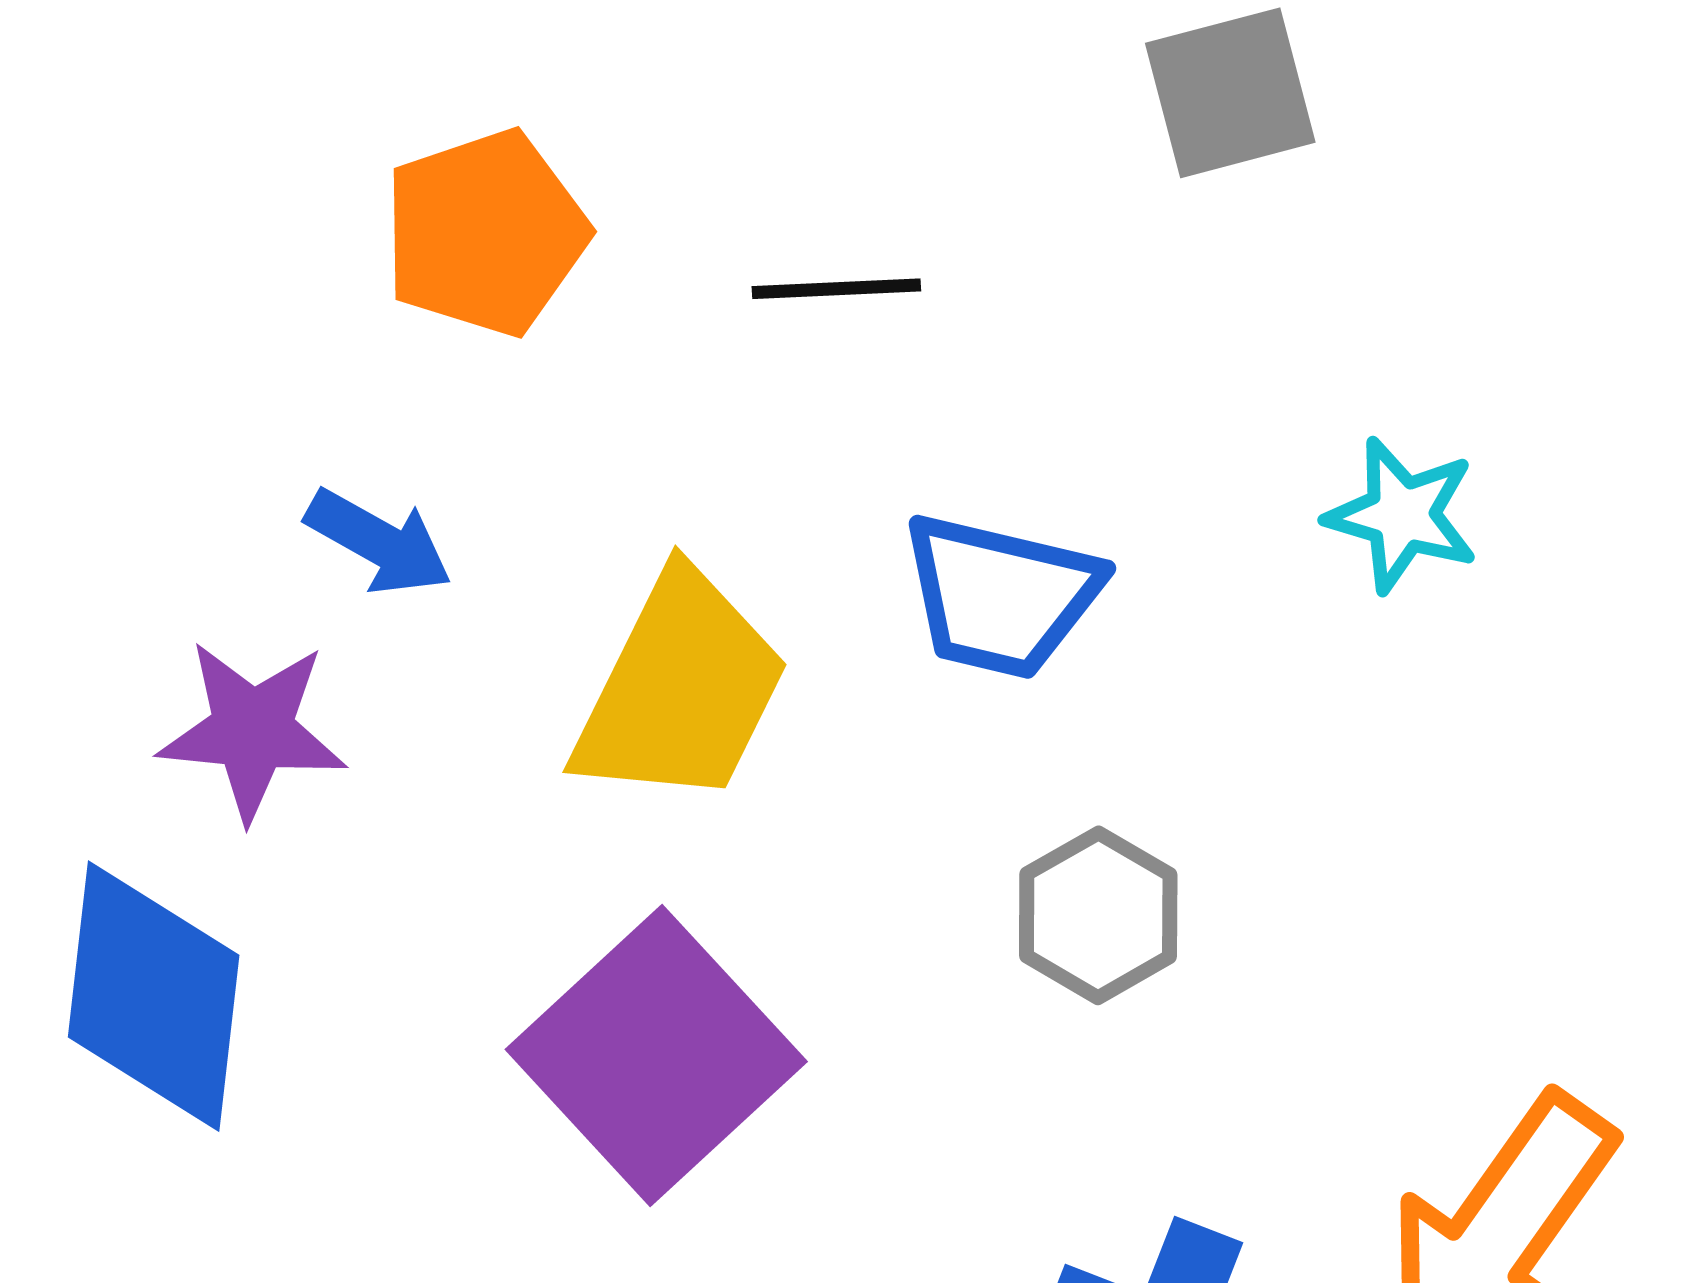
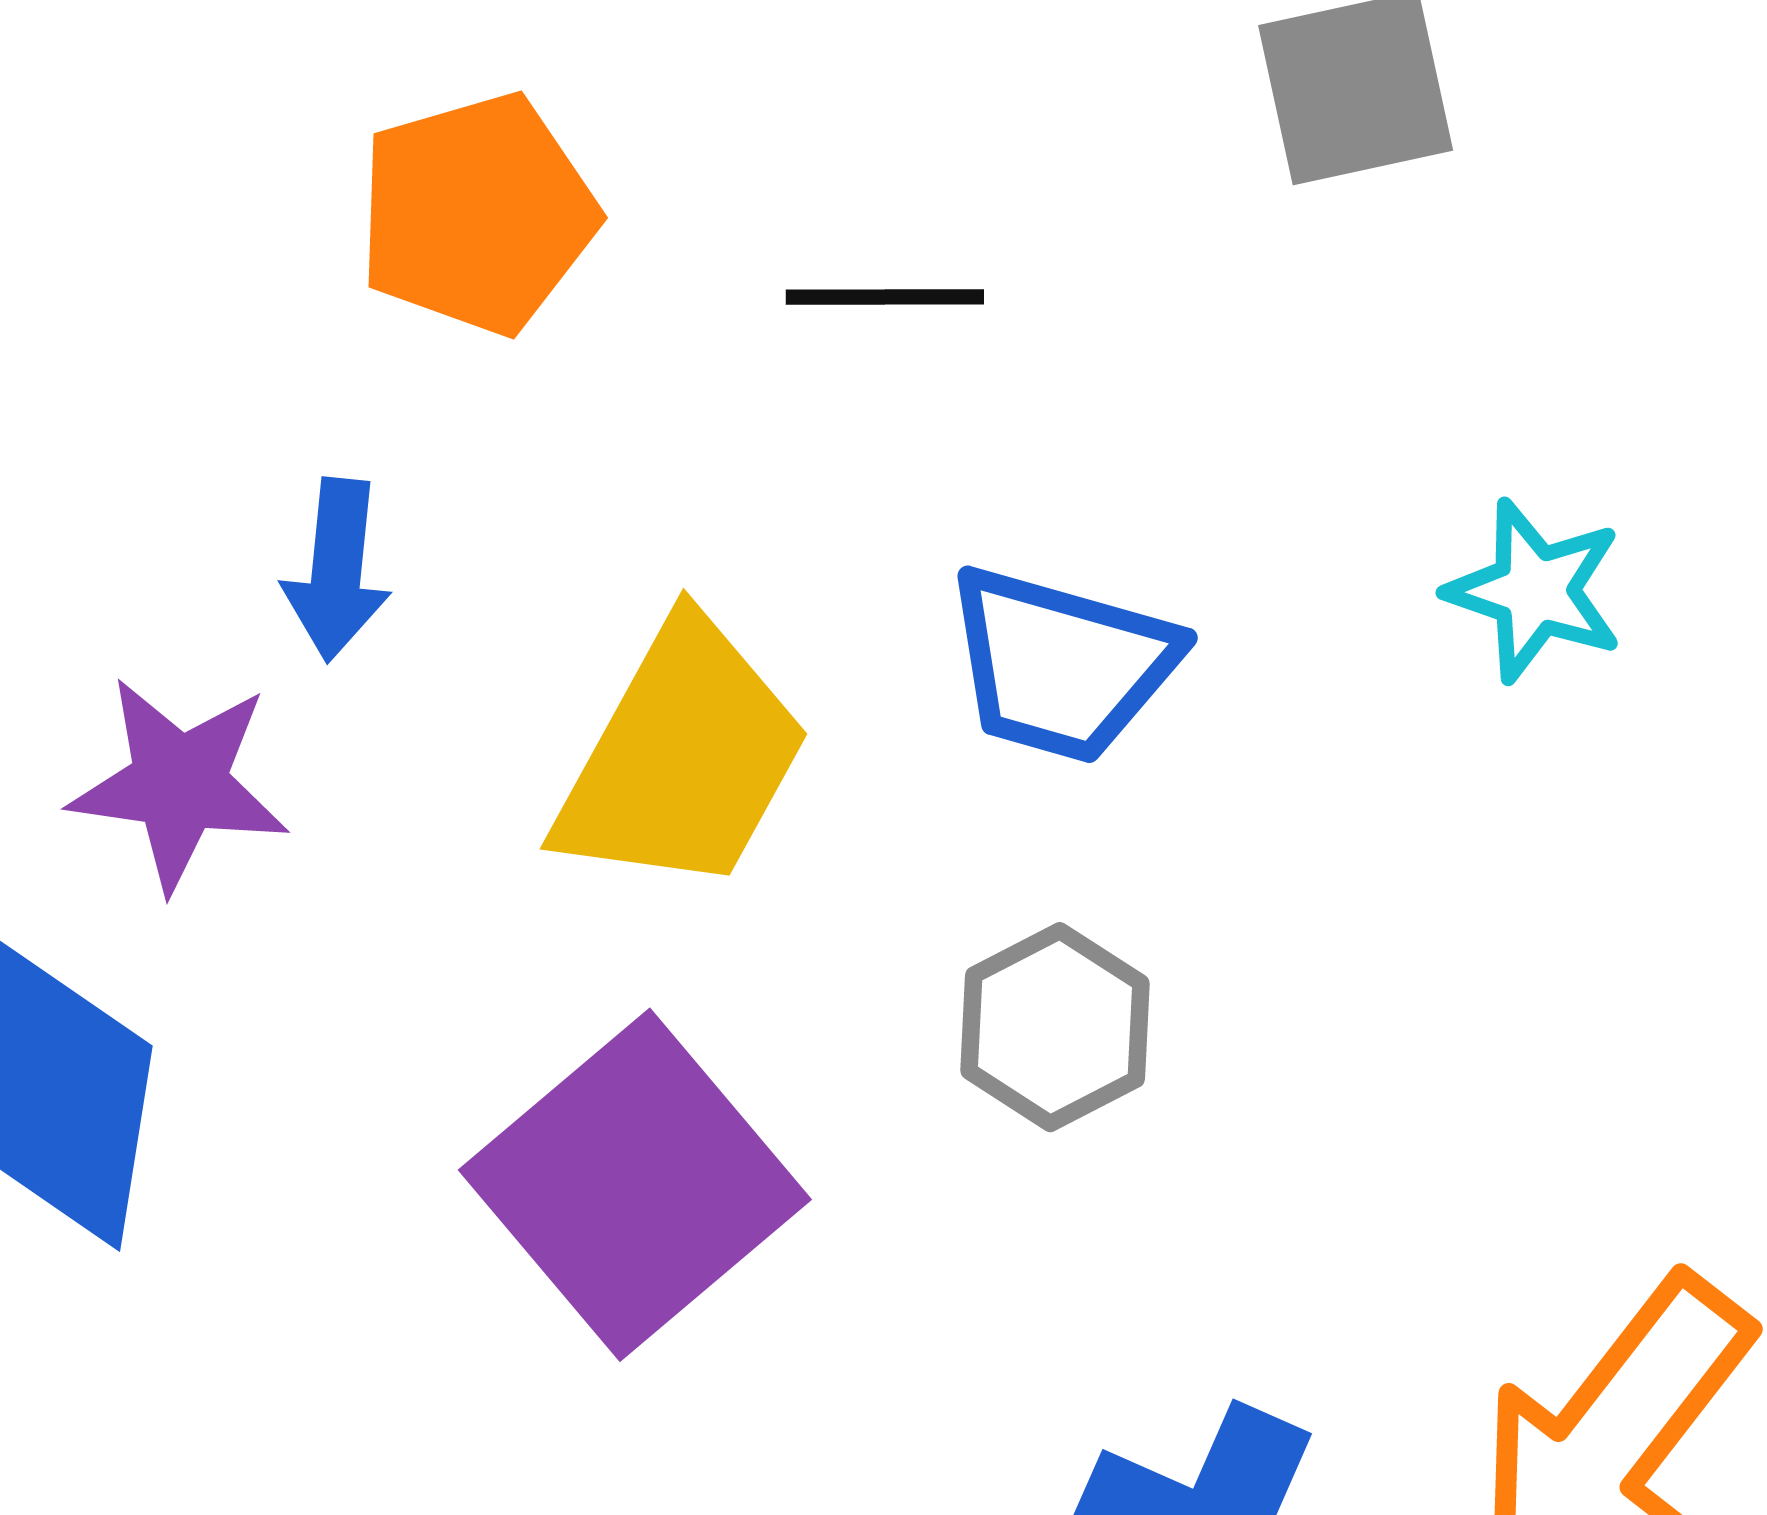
blue arrow: (379, 542) -> (337, 570), turned 64
gray hexagon: (1098, 915) -> (1055, 1027), moved

